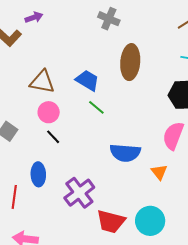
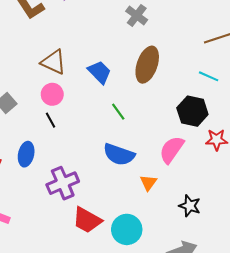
green line: (96, 107) -> (118, 112), moved

